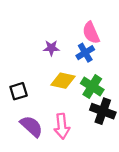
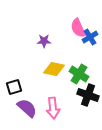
blue cross: (85, 53) -> (90, 37), moved
black square: (19, 91) -> (14, 87), moved

